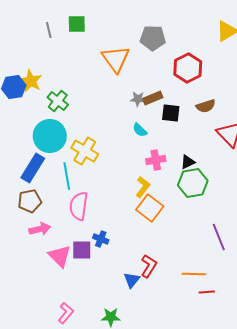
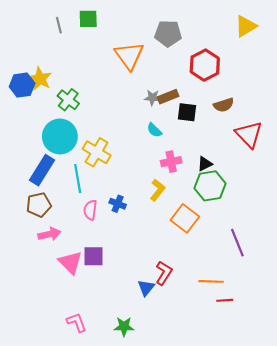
pink semicircle: (79, 206) -> (90, 210), size x0.7
orange square: (150, 208) -> (185, 218), moved
blue cross: (101, 239) -> (118, 204), moved
pink L-shape: (66, 313) -> (77, 322), turned -60

